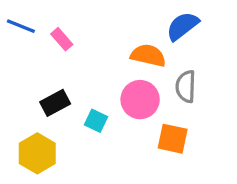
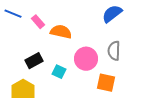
orange semicircle: (148, 55) -> (61, 32), moved

